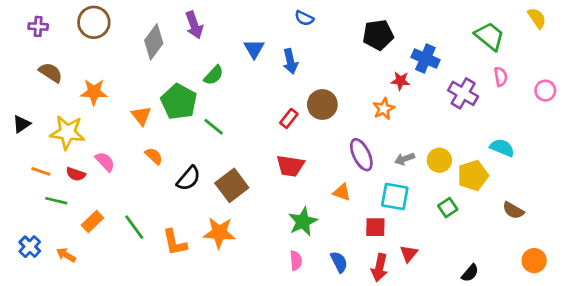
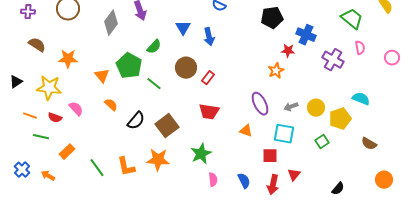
brown circle: (322, 105) -> (186, 68), moved
green star: (303, 222) -> (201, 154), moved
green line: (134, 227) -> (97, 168), moved

